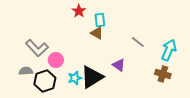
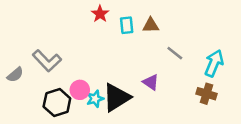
brown triangle: (97, 33) -> (151, 25), moved, turned -32
pink circle: (56, 60) -> (80, 90), moved
gray semicircle: (26, 71) -> (15, 75), moved, turned 144

